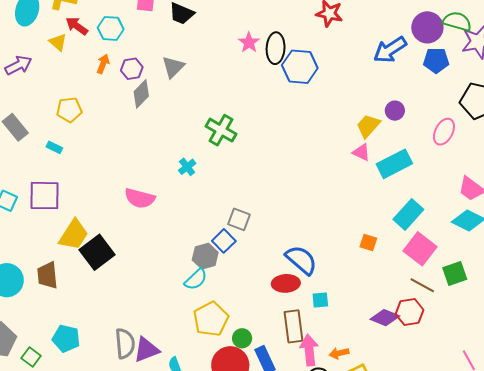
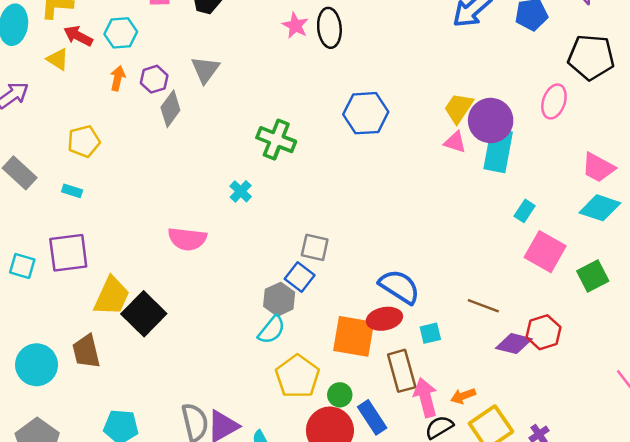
blue hexagon: (300, 67) -> (366, 113), moved
purple circle: (395, 111) -> (491, 121), moved, size x1.8
cyan rectangle: (394, 164) -> (498, 150), turned -44
cyan rectangle: (408, 214) -> (525, 211), size x0.6
orange square: (368, 243) -> (354, 336), moved, size x2.0
brown line: (422, 285) -> (483, 306), moved

